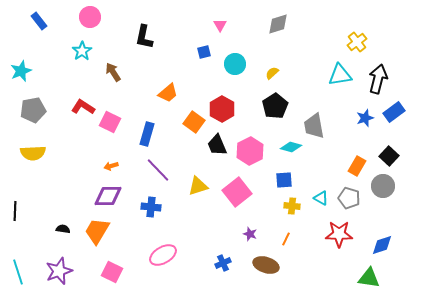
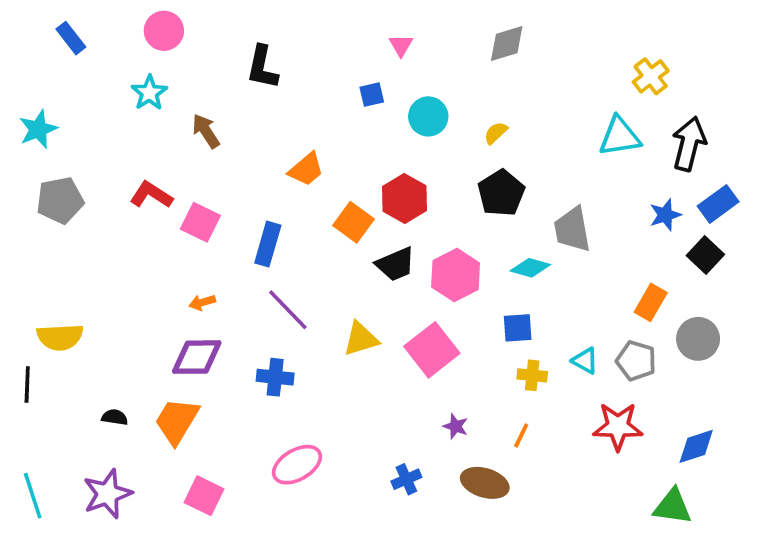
black trapezoid: (217, 145) -> (395, 264), turned -90
yellow semicircle: (33, 153) -> (60, 337), moved
black square: (389, 156) -> (705, 255), moved

